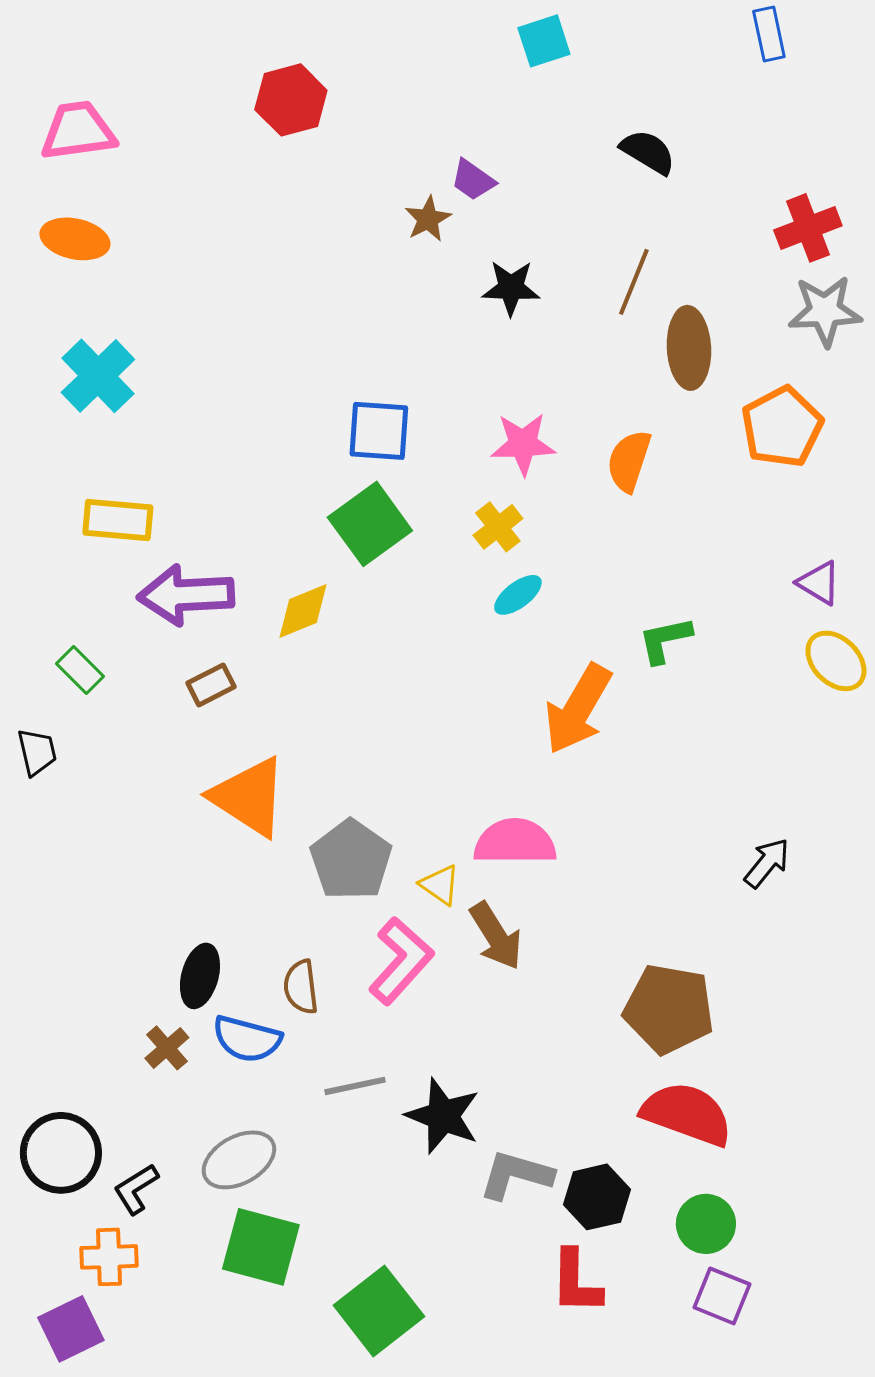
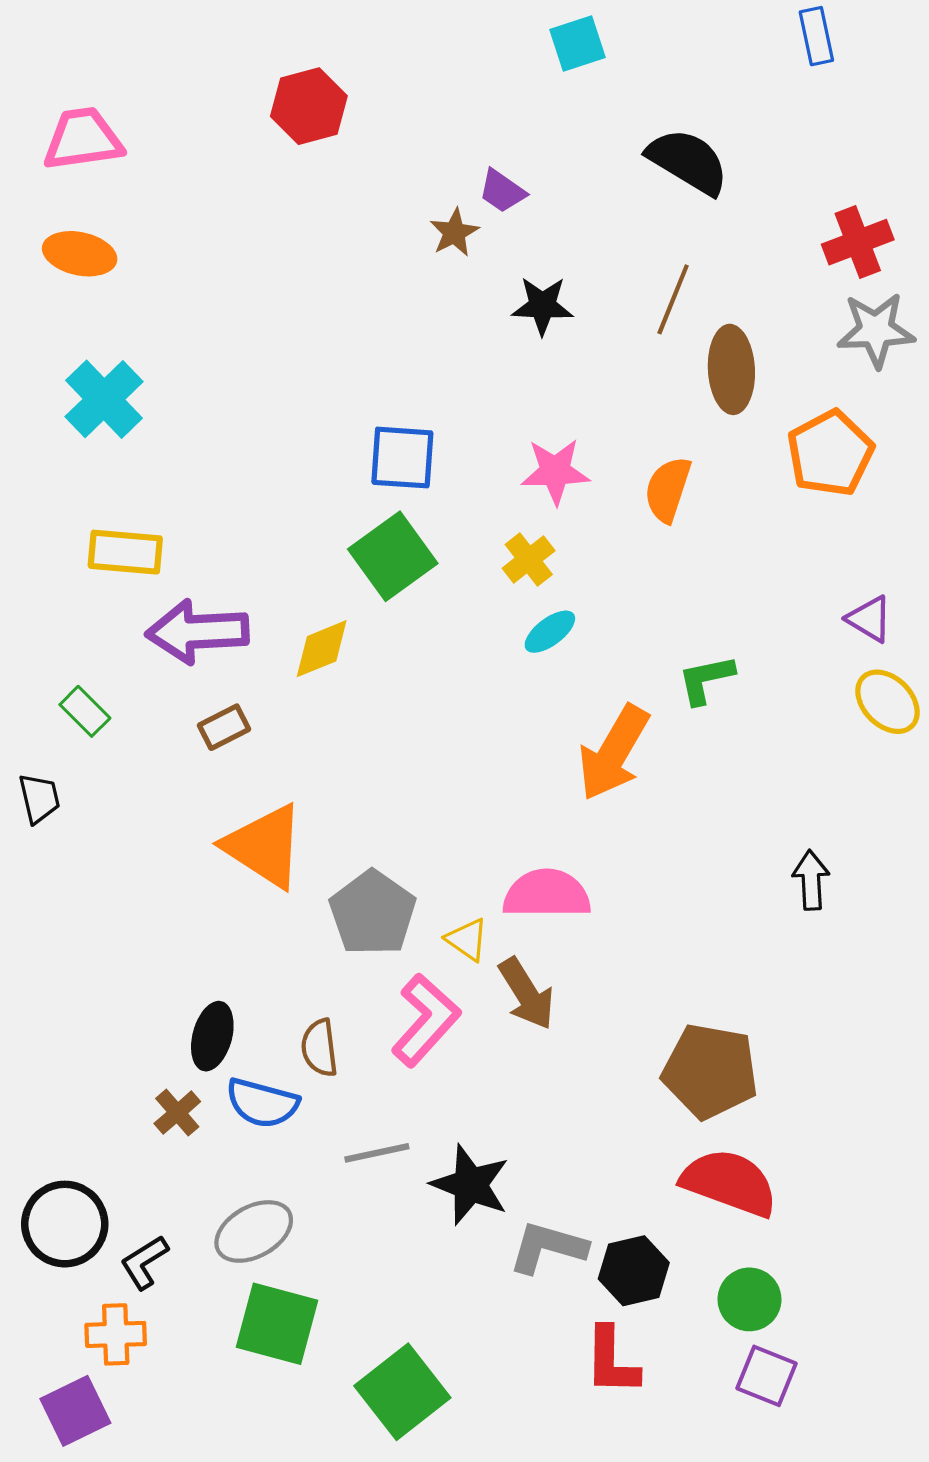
black semicircle: (648, 152) -> (688, 161), size x1.4
black arrow: (767, 863) -> (811, 880), moved, turned -42

